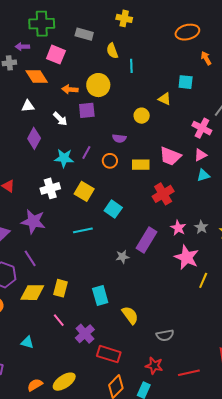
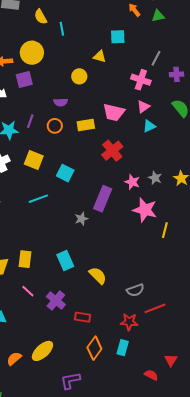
red rectangle: (109, 354) -> (83, 317), size x0.7
red line: (189, 373) -> (155, 308), moved

